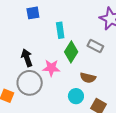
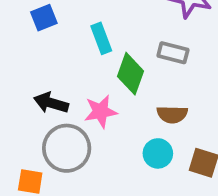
black arrow: (27, 58) -> (51, 103), turned -42

